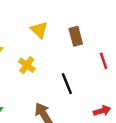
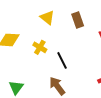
black line: (67, 84) -> (62, 60), moved

